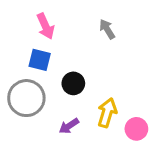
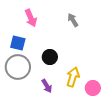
blue square: (40, 60) -> (18, 43), moved
purple arrow: (69, 126) -> (47, 86), turned -88

